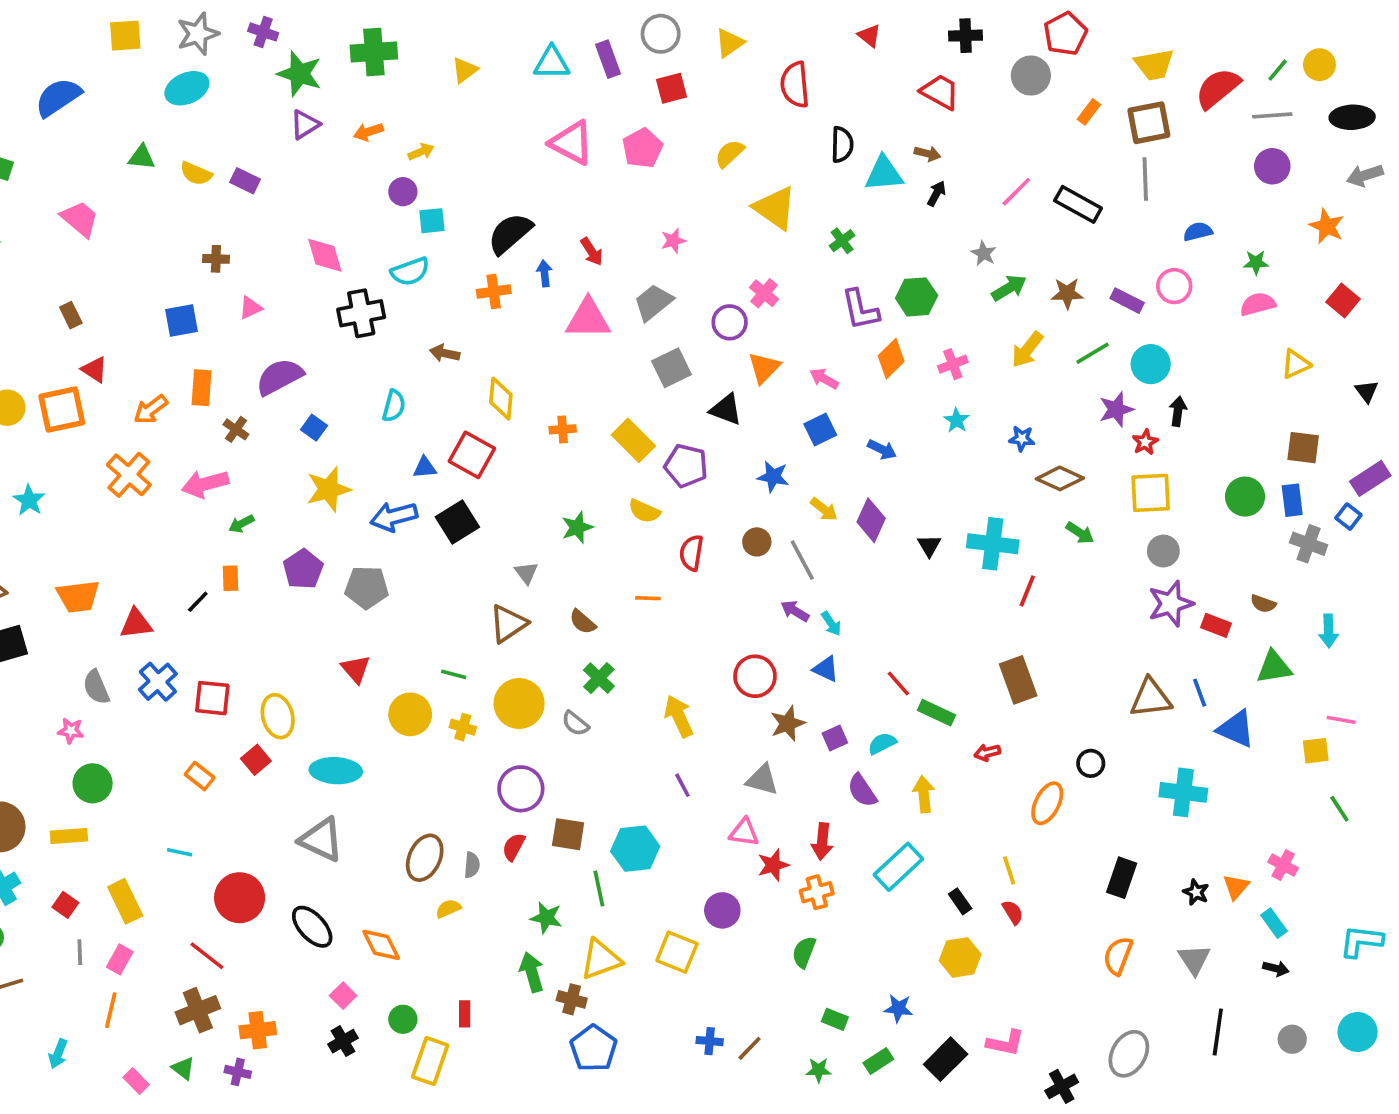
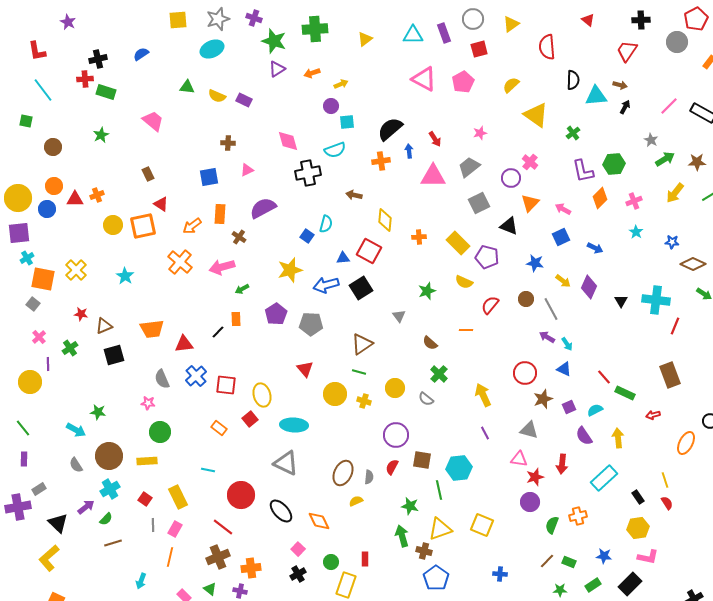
red trapezoid: (940, 92) -> (627, 51), turned -85
blue semicircle: (58, 97) -> (141, 54), size x0.6
blue square: (314, 428) -> (307, 236), moved
red semicircle: (691, 553) -> (490, 305), turned 30
brown triangle: (508, 624) -> (362, 344), moved
yellow circle: (519, 703) -> (395, 388), size x0.7
orange cross: (817, 892) -> (578, 516), moved
purple circle: (722, 910) -> (530, 502), moved
pink L-shape: (1005, 1043) -> (648, 557), moved
brown line: (750, 1048) -> (547, 561), moved

